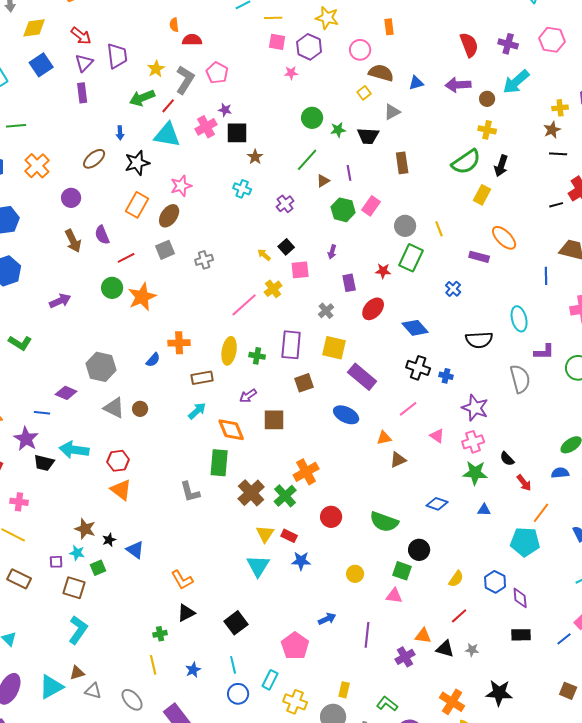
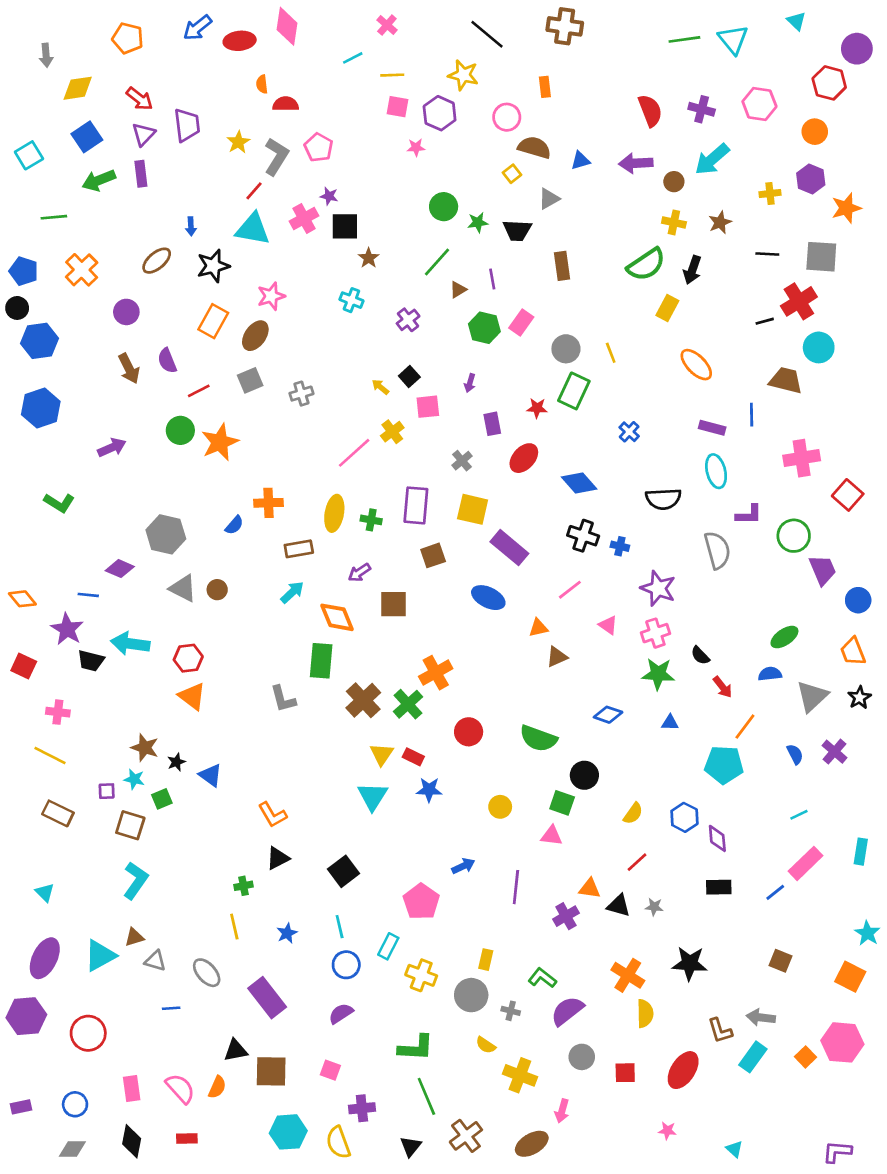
green arrow: (142, 98) -> (99, 180), moved
brown star: (552, 130) -> (720, 222), moved
purple rectangle: (479, 257) -> (712, 428), moved

